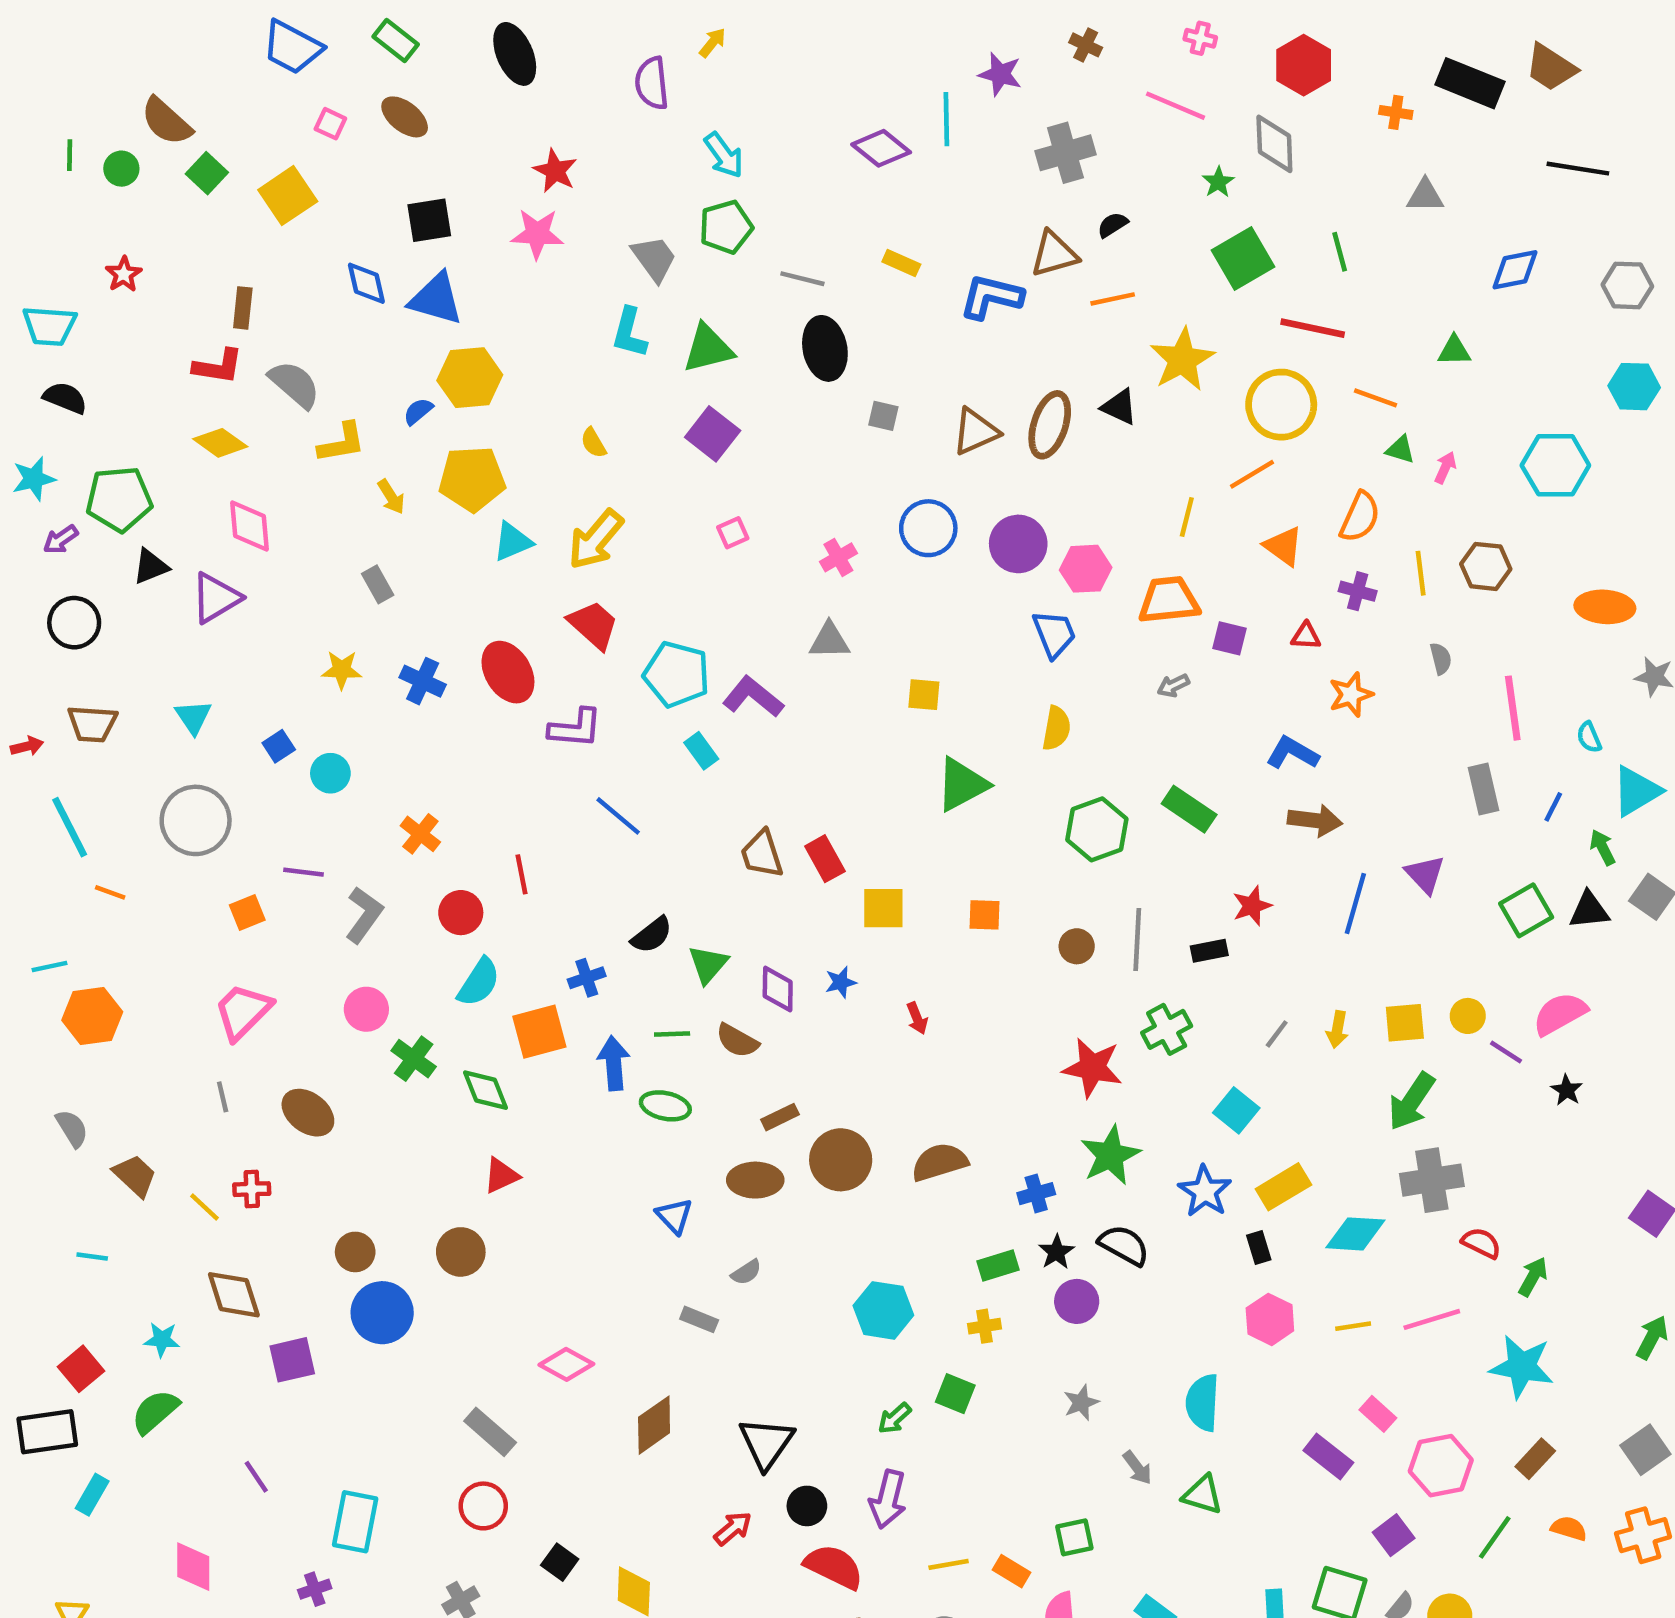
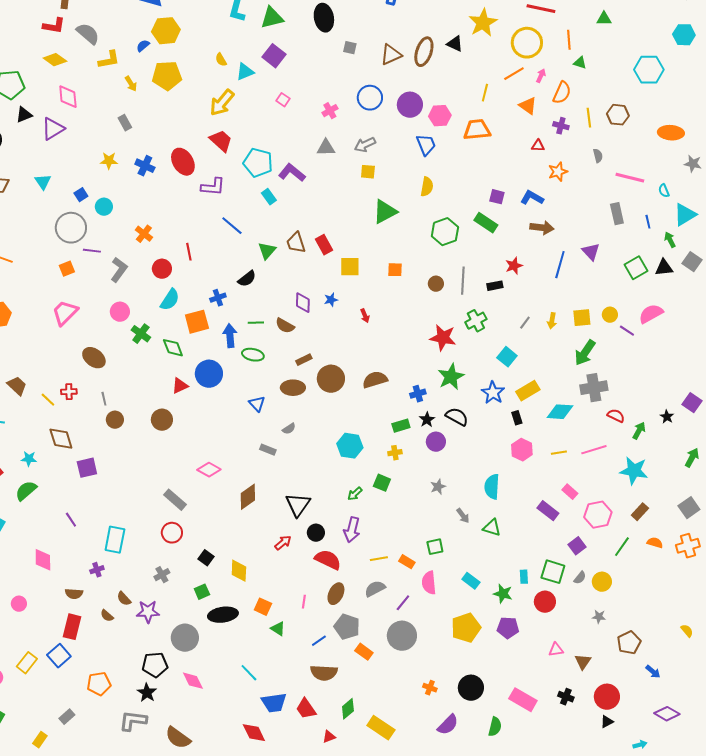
orange line: (1376, 398) -> (569, 40), turned 66
pink arrow: (1445, 468) -> (541, 76), moved
pink square: (733, 533) -> (283, 100), turned -32
cyan triangle: (512, 542) -> (245, 72), moved
purple square: (1229, 638) -> (497, 197), moved
gray arrow: (1173, 686) -> (365, 145), moved, size x1.5
pink line: (1513, 708) -> (630, 178), turned -68
blue line: (1553, 807) -> (648, 222), turned -40
gray circle: (196, 820) -> (71, 228), moved
green triangle: (708, 964) -> (267, 251), moved
black star: (1567, 1090) -> (667, 417), moved
gray line: (223, 1097) -> (104, 399), moved
blue circle: (382, 1313) -> (209, 374), moved

